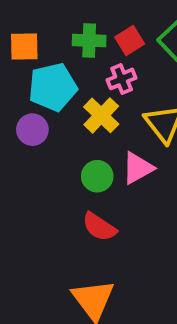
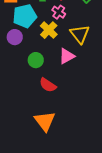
pink cross: (122, 79) -> (59, 12), turned -32
green circle: (97, 176) -> (36, 60), moved

